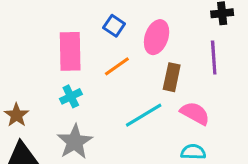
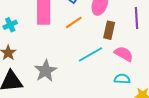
cyan cross: (71, 96) -> (10, 25), moved

